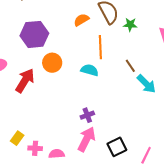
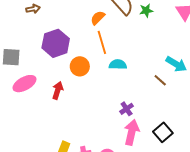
orange line: (100, 47) -> (102, 42), moved
brown line: (130, 66) -> (160, 80), moved
red arrow: (25, 81) -> (58, 90), size x0.7

